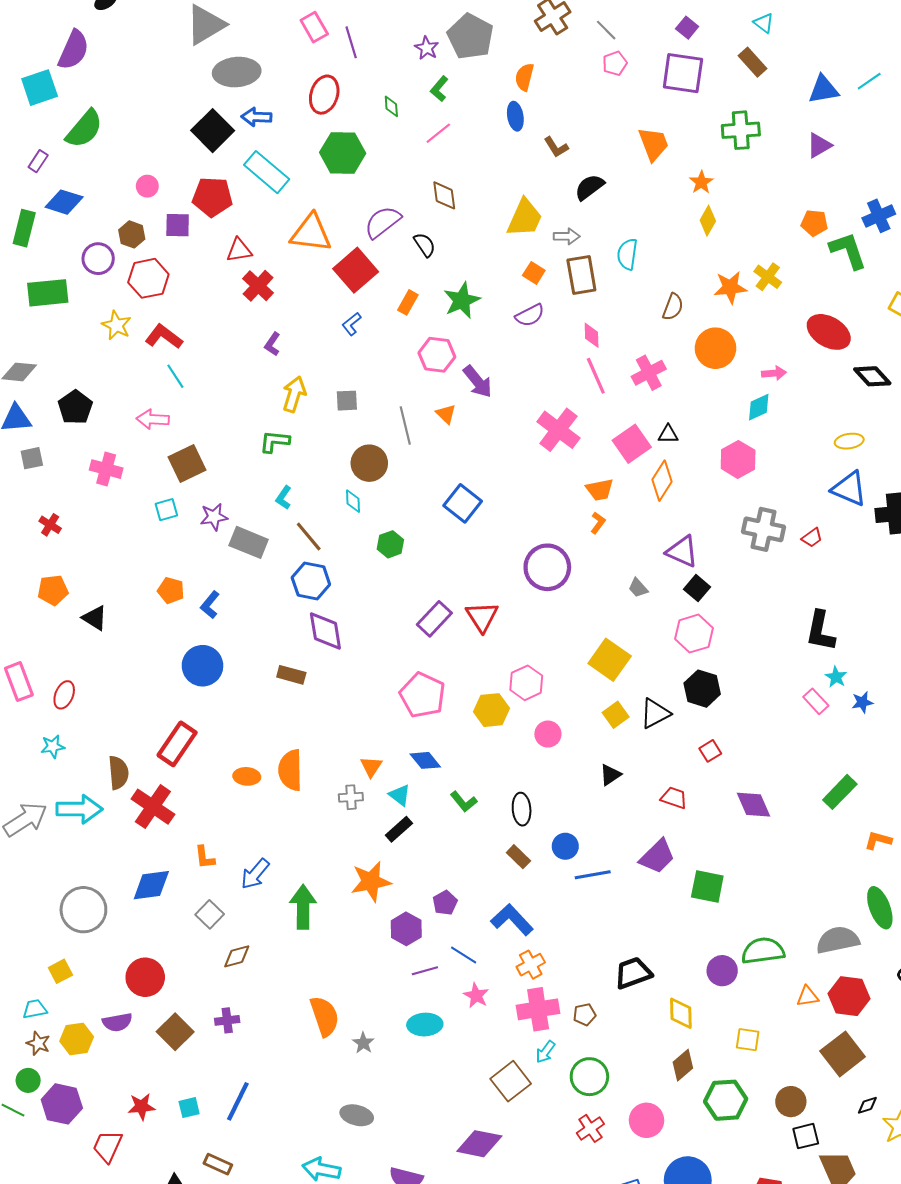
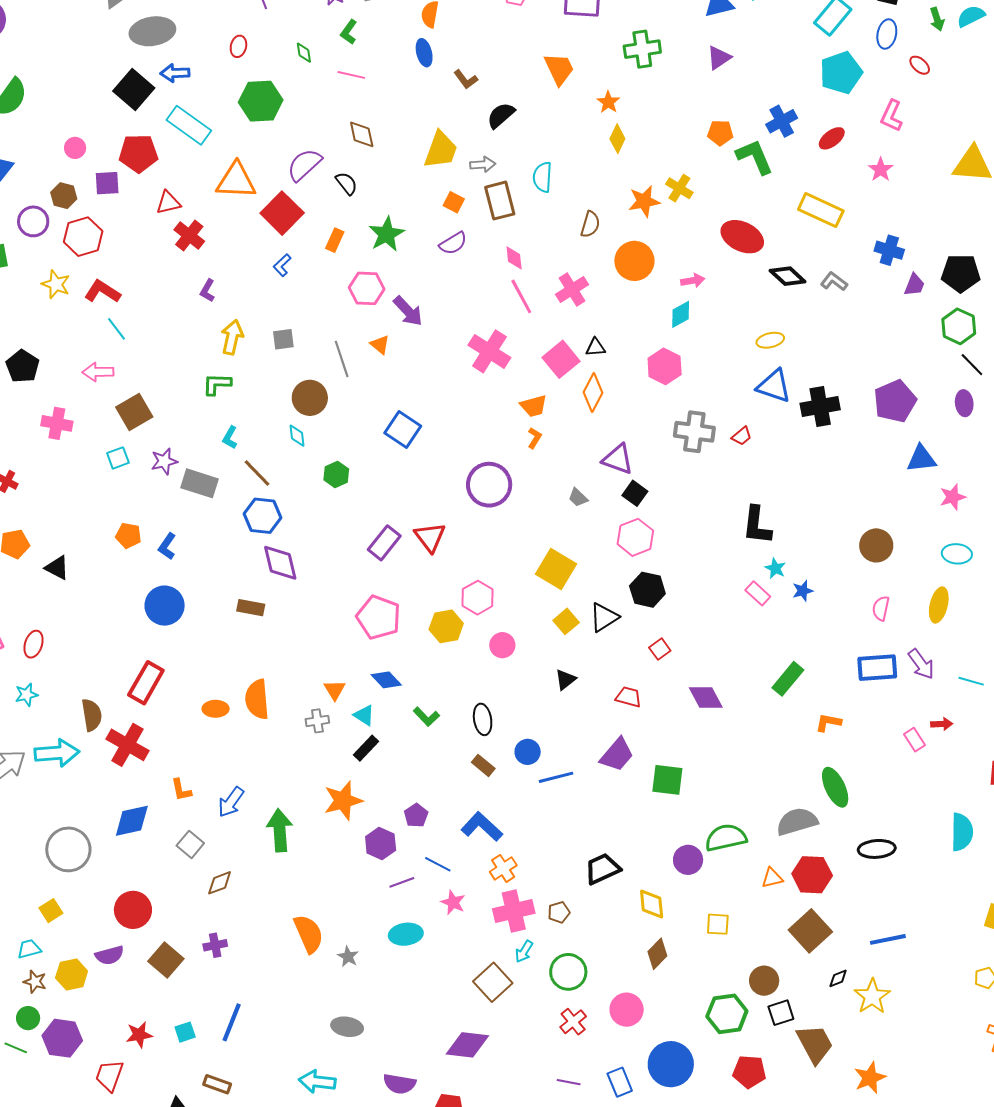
red ellipse: (324, 95) -> (238, 46), size x0.6
pink line: (438, 133) -> (351, 75), turned 56
green hexagon: (726, 1100) -> (727, 1014), moved

